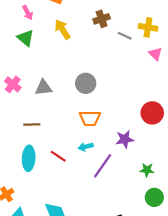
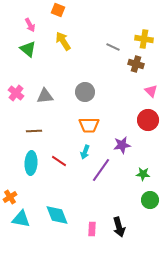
brown cross: (102, 19) -> (136, 64), moved, turned 35
gray line: (125, 36) -> (113, 47), moved
pink triangle: (155, 54) -> (151, 91), moved
cyan arrow: (86, 147) -> (85, 152), turned -56

